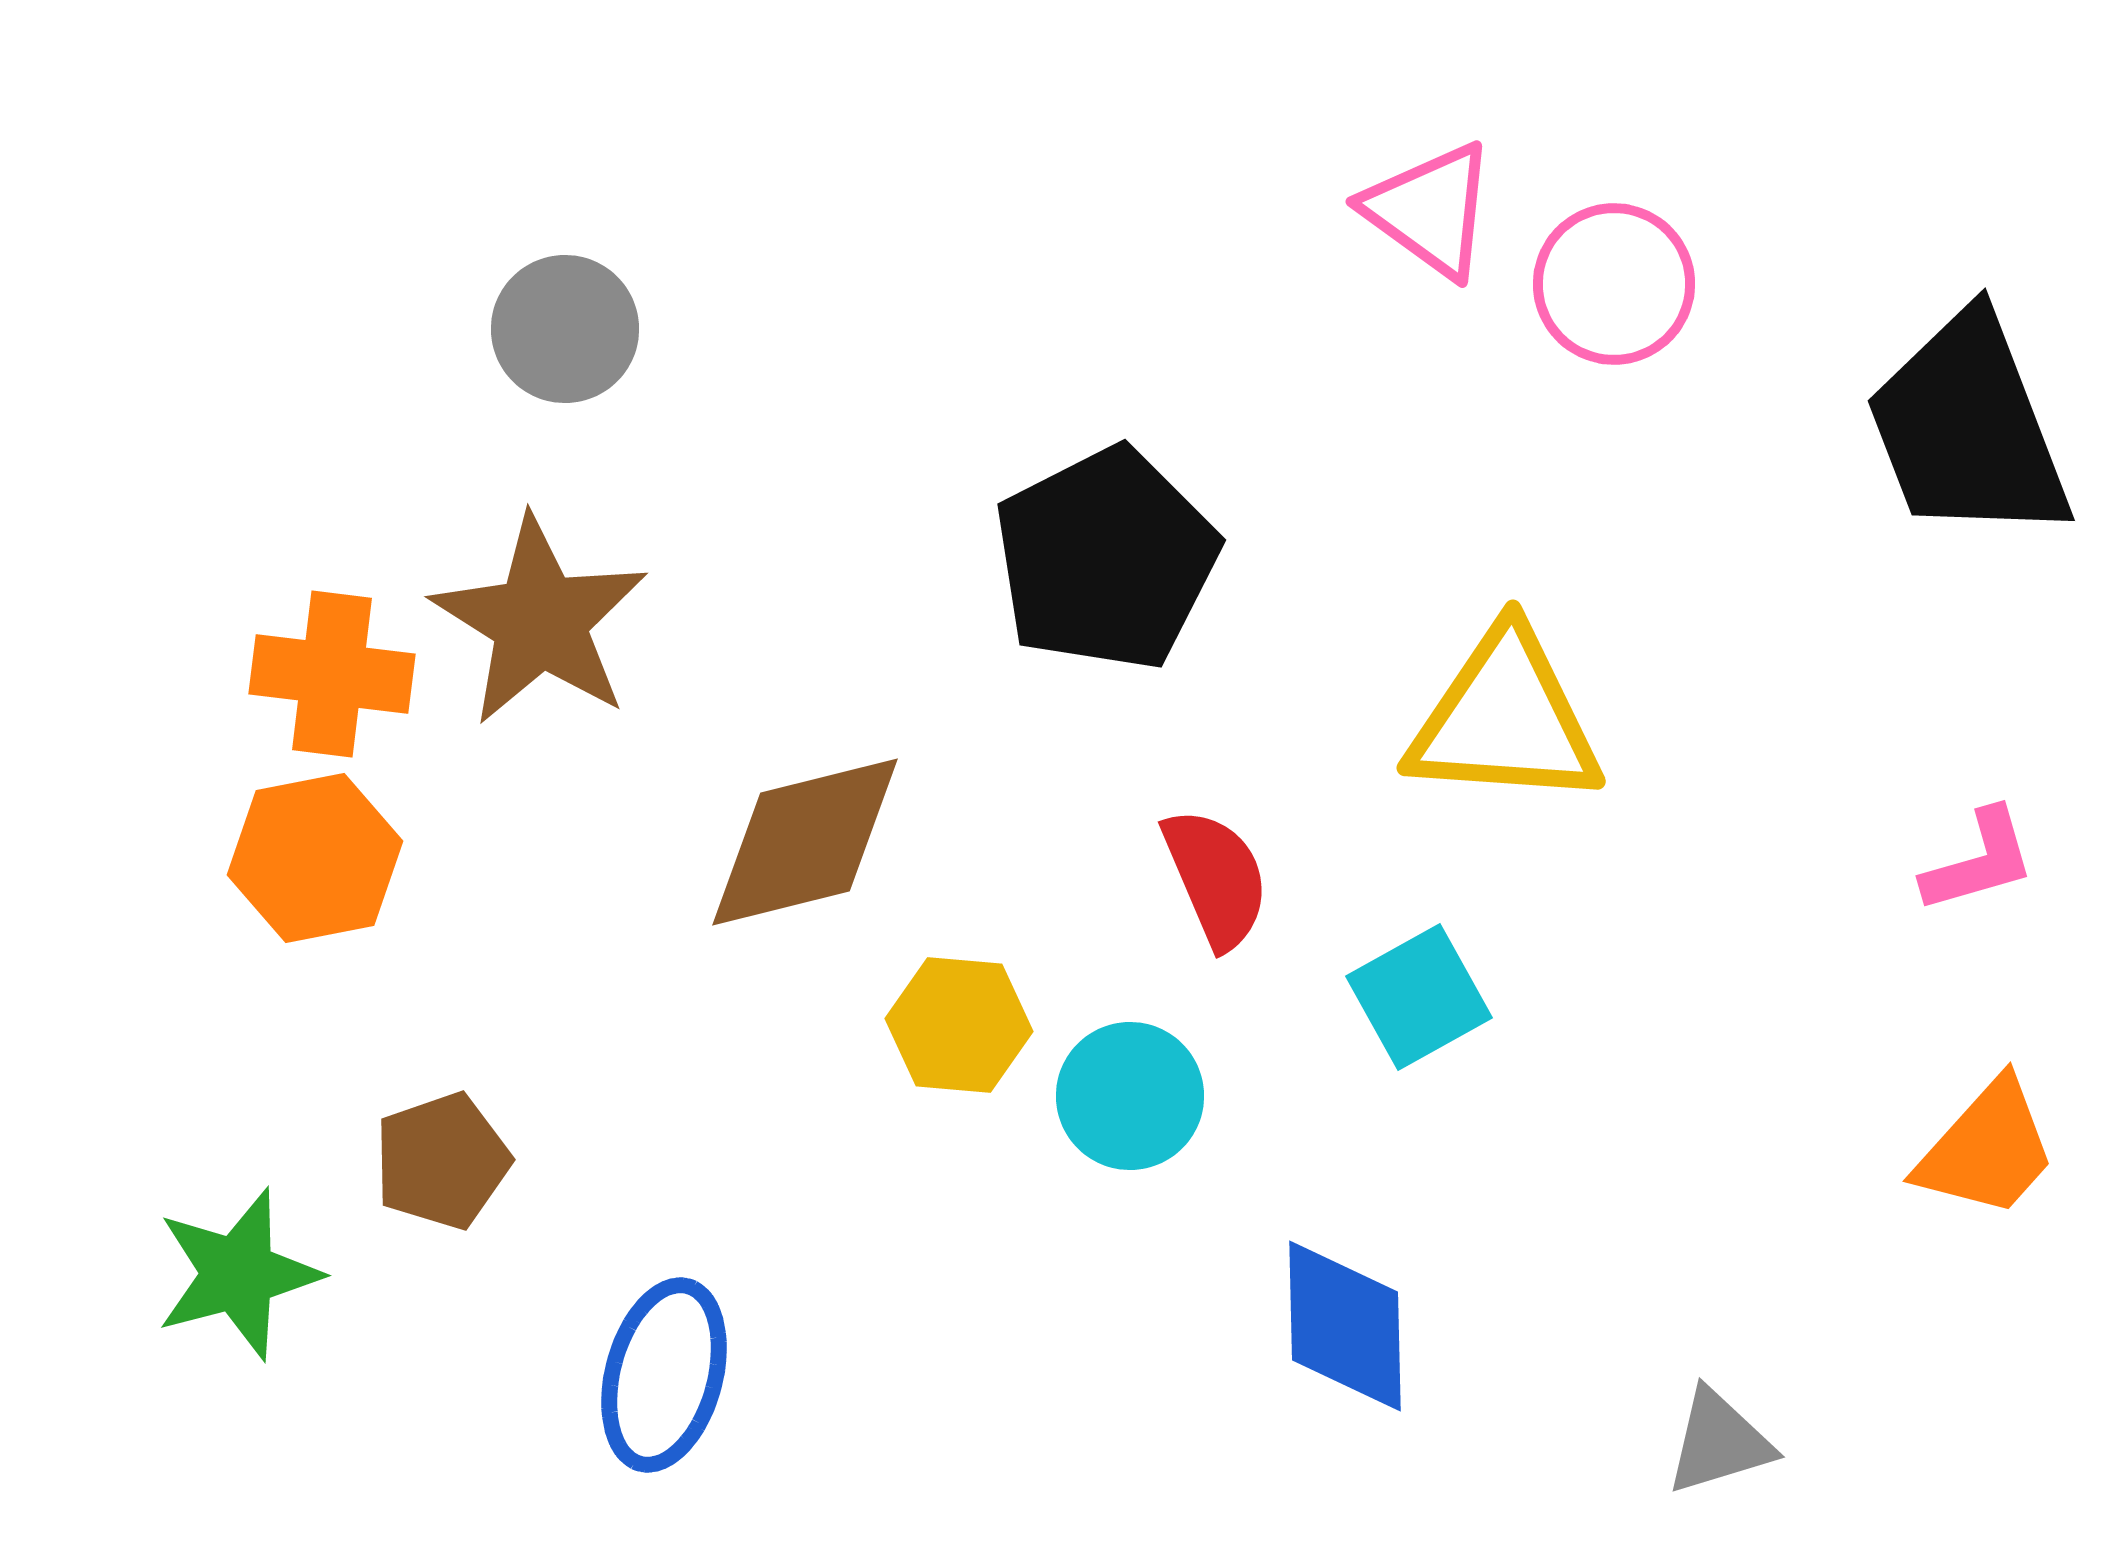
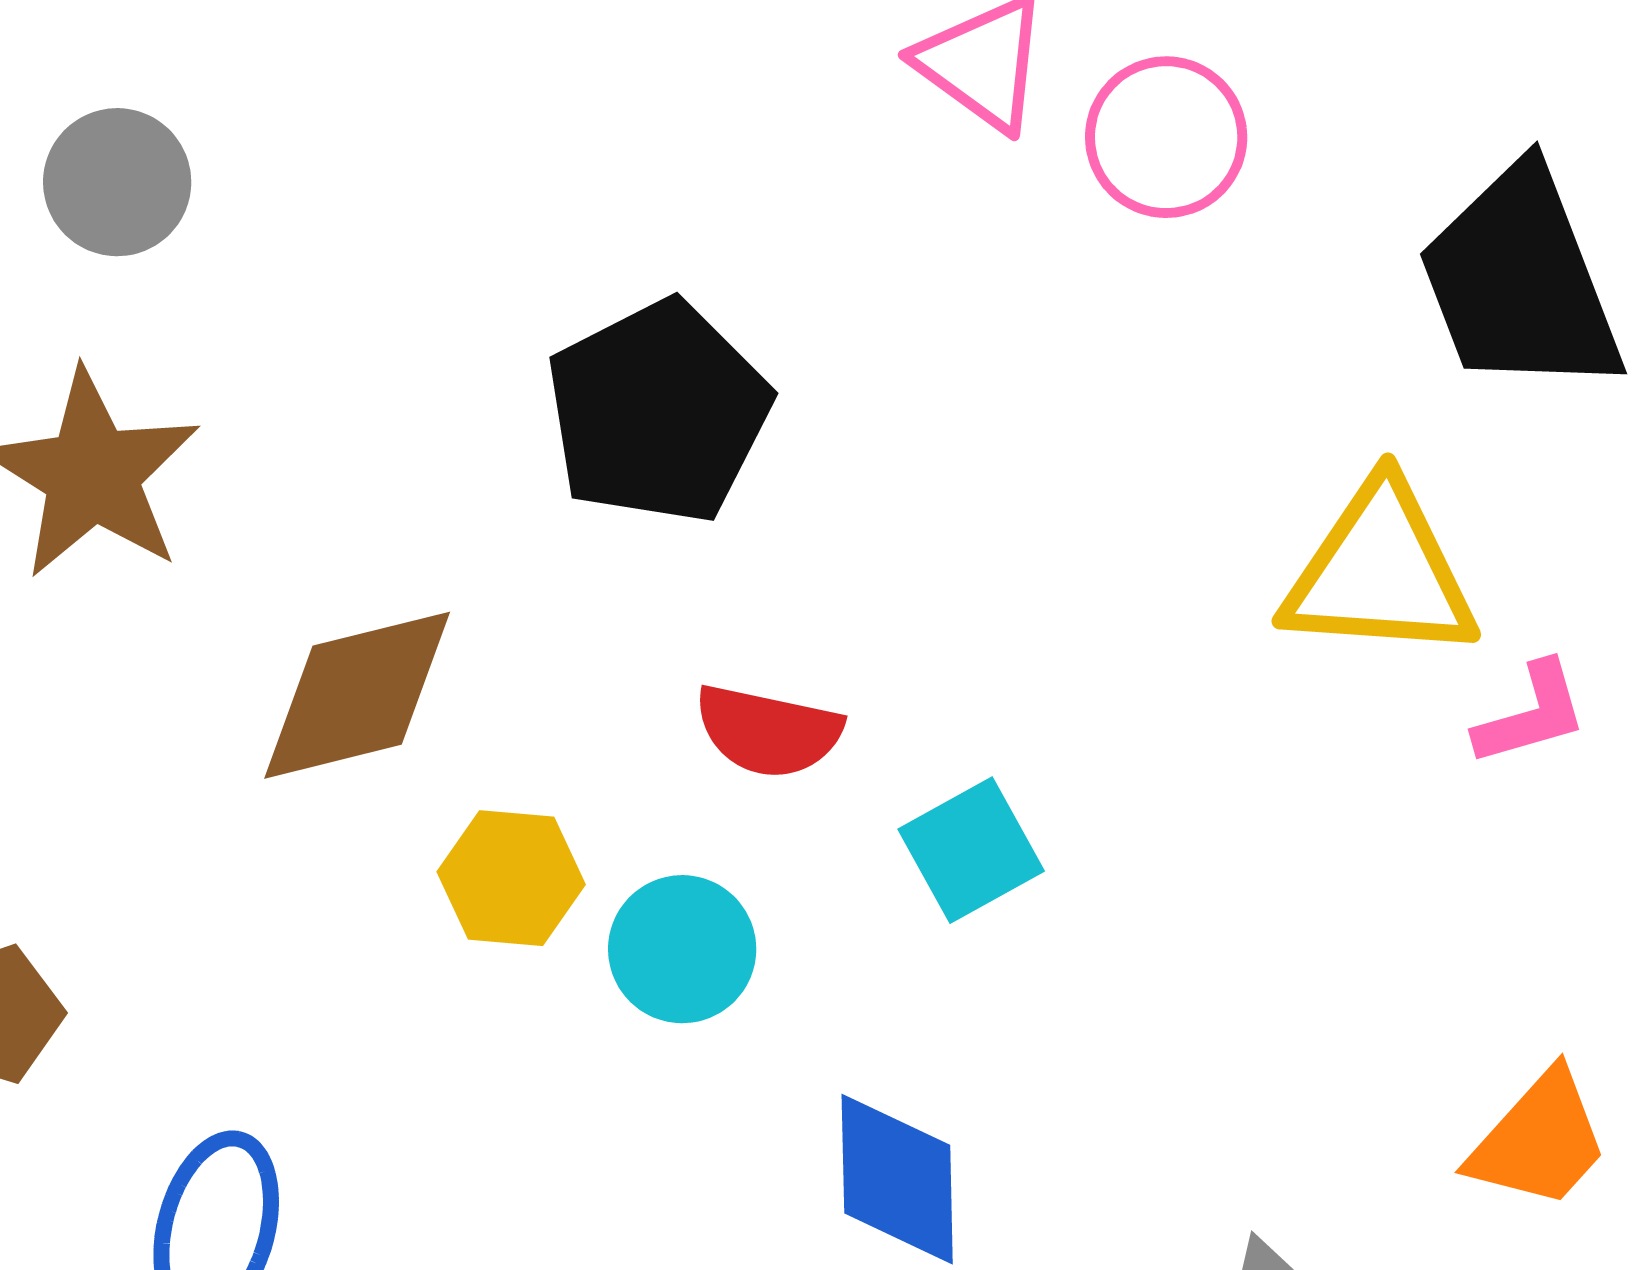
yellow triangle: (1505, 719) -> (1380, 572), moved
red semicircle: (1216, 878) -> (768, 731), turned 125
orange trapezoid: (1987, 1149) -> (1539, 1140), moved

